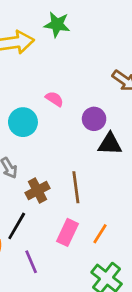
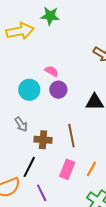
purple circle: (94, 119) -> (58, 90), moved
brown cross: (37, 191) -> (43, 140), turned 36

